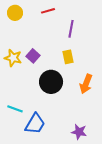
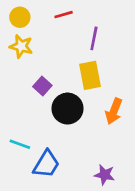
purple square: (33, 56) -> (42, 86), moved
yellow rectangle: (68, 57) -> (90, 75), size x1.5
yellow star: (13, 58) -> (21, 46), moved

